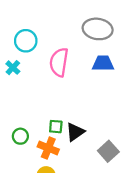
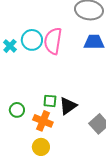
cyan circle: (26, 41) -> (32, 40), moved

